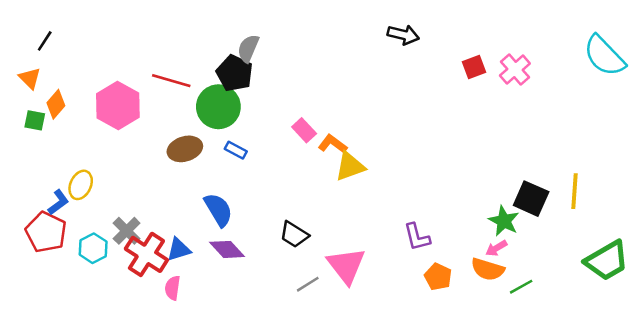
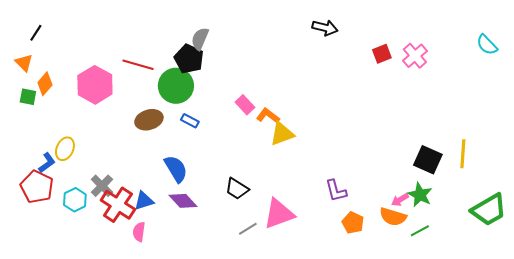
cyan semicircle: (604, 56) -> (487, 45), size x0.6
green star: (504, 221) -> (420, 195), moved
pink triangle: (346, 266) -> (279, 214), turned 48

